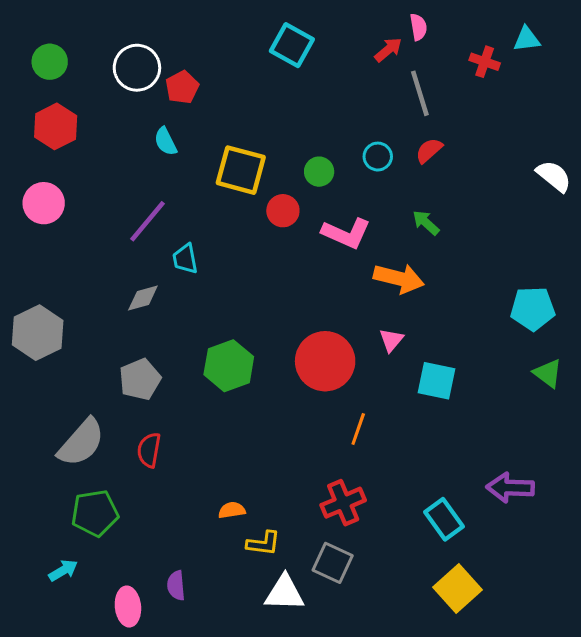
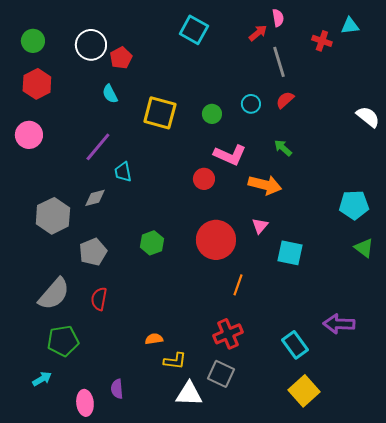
red circle: (283, 211) -> (204, 179), moved
gray hexagon: (38, 333) -> (53, 216), moved
green hexagon: (229, 366) -> (152, 243), size x0.7

